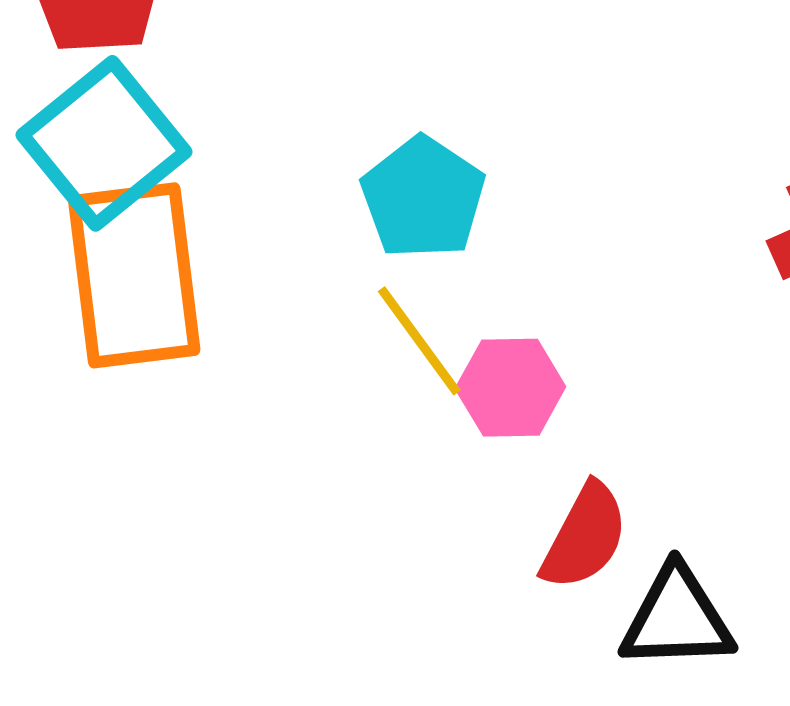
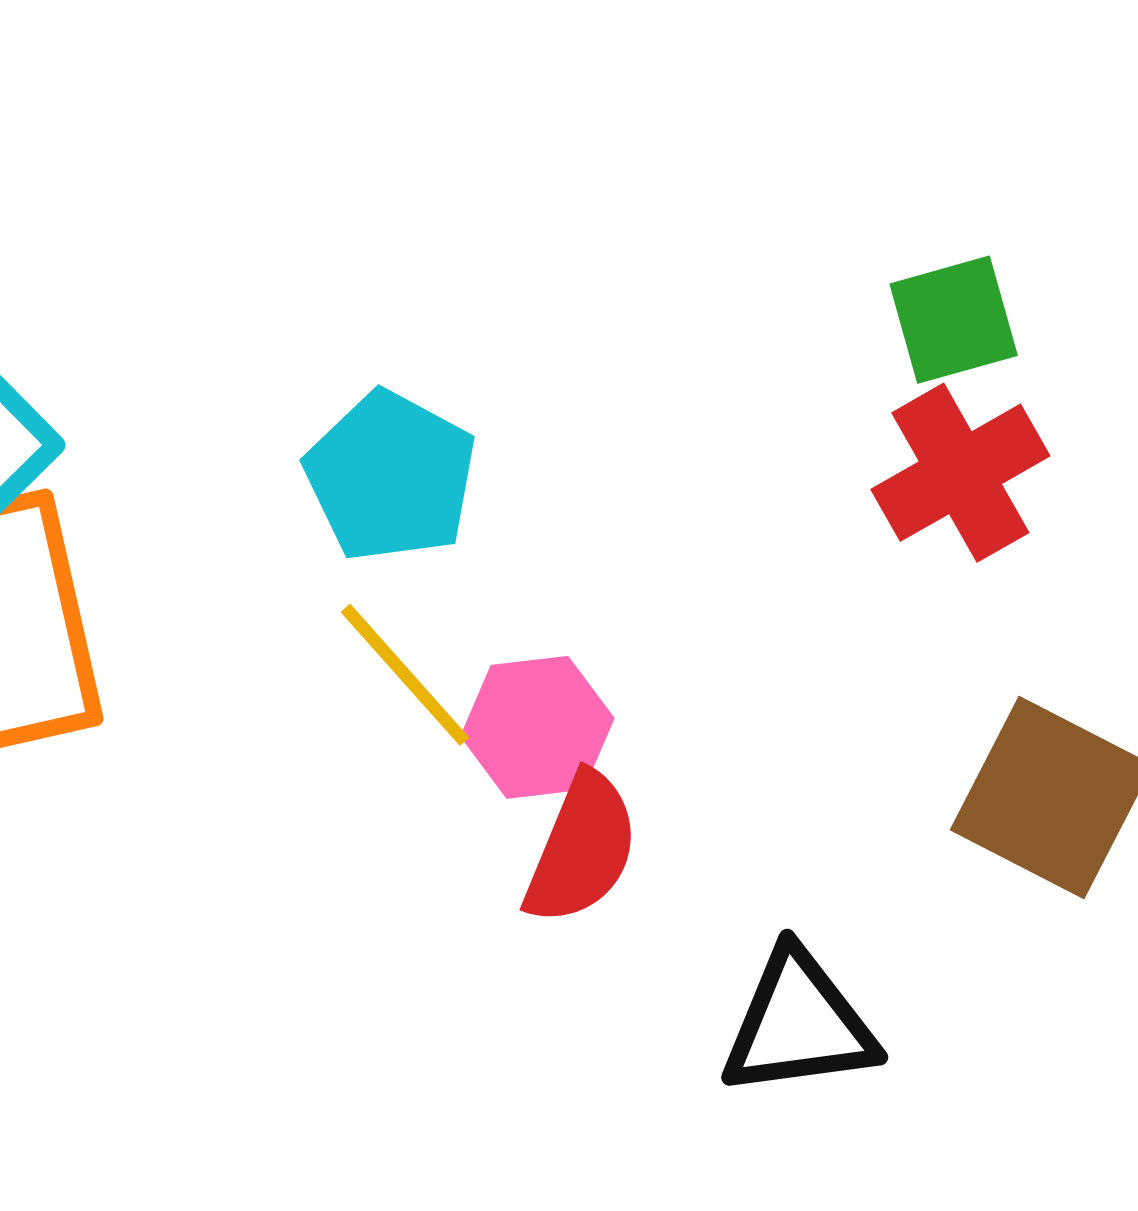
red semicircle: (585, 536) -> (582, 849), moved

